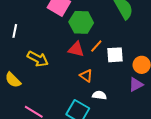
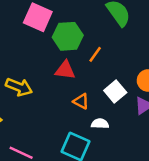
orange line: (96, 46) -> (95, 54), moved
white square: (115, 55) -> (115, 91), moved, turned -30

